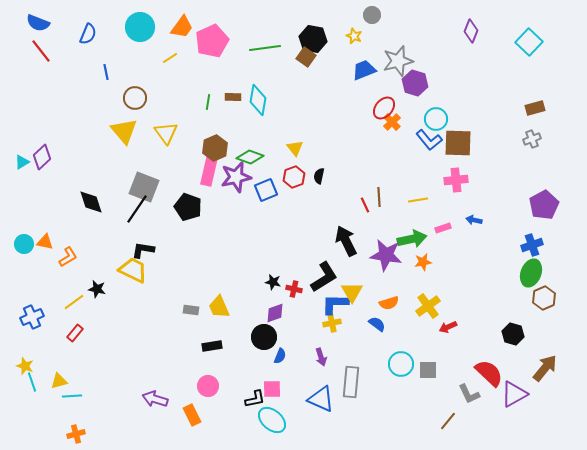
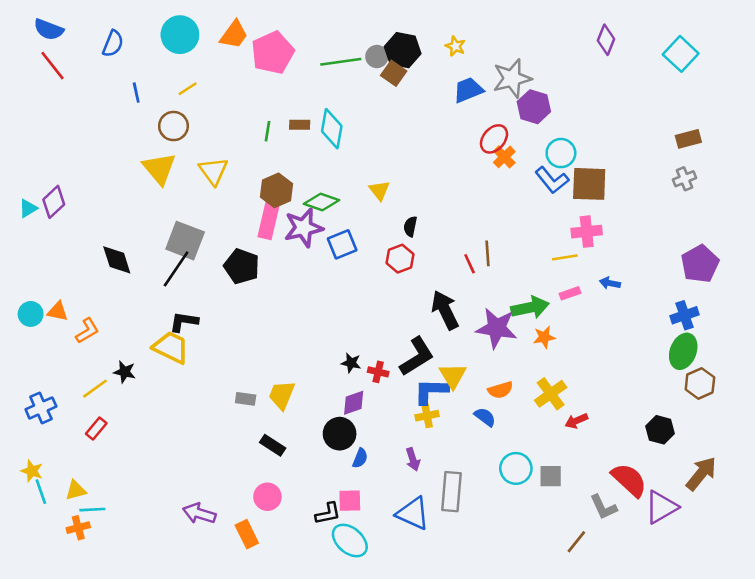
gray circle: (372, 15) -> (377, 57), moved
yellow line: (170, 58) -> (188, 89), moved
red hexagon: (294, 177) -> (400, 259), moved
yellow line: (418, 200) -> (565, 257), moved
yellow trapezoid: (219, 307) -> (282, 395), turned 45
black rectangle: (212, 346) -> (273, 445), turned 42
orange cross: (76, 434) -> (78, 528), moved

